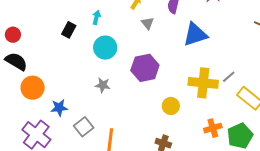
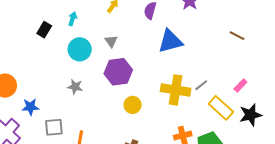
gray triangle: (148, 23) -> (111, 41), moved
yellow circle: (171, 106) -> (133, 105), moved
gray square: (84, 127) -> (54, 127), turned 30

